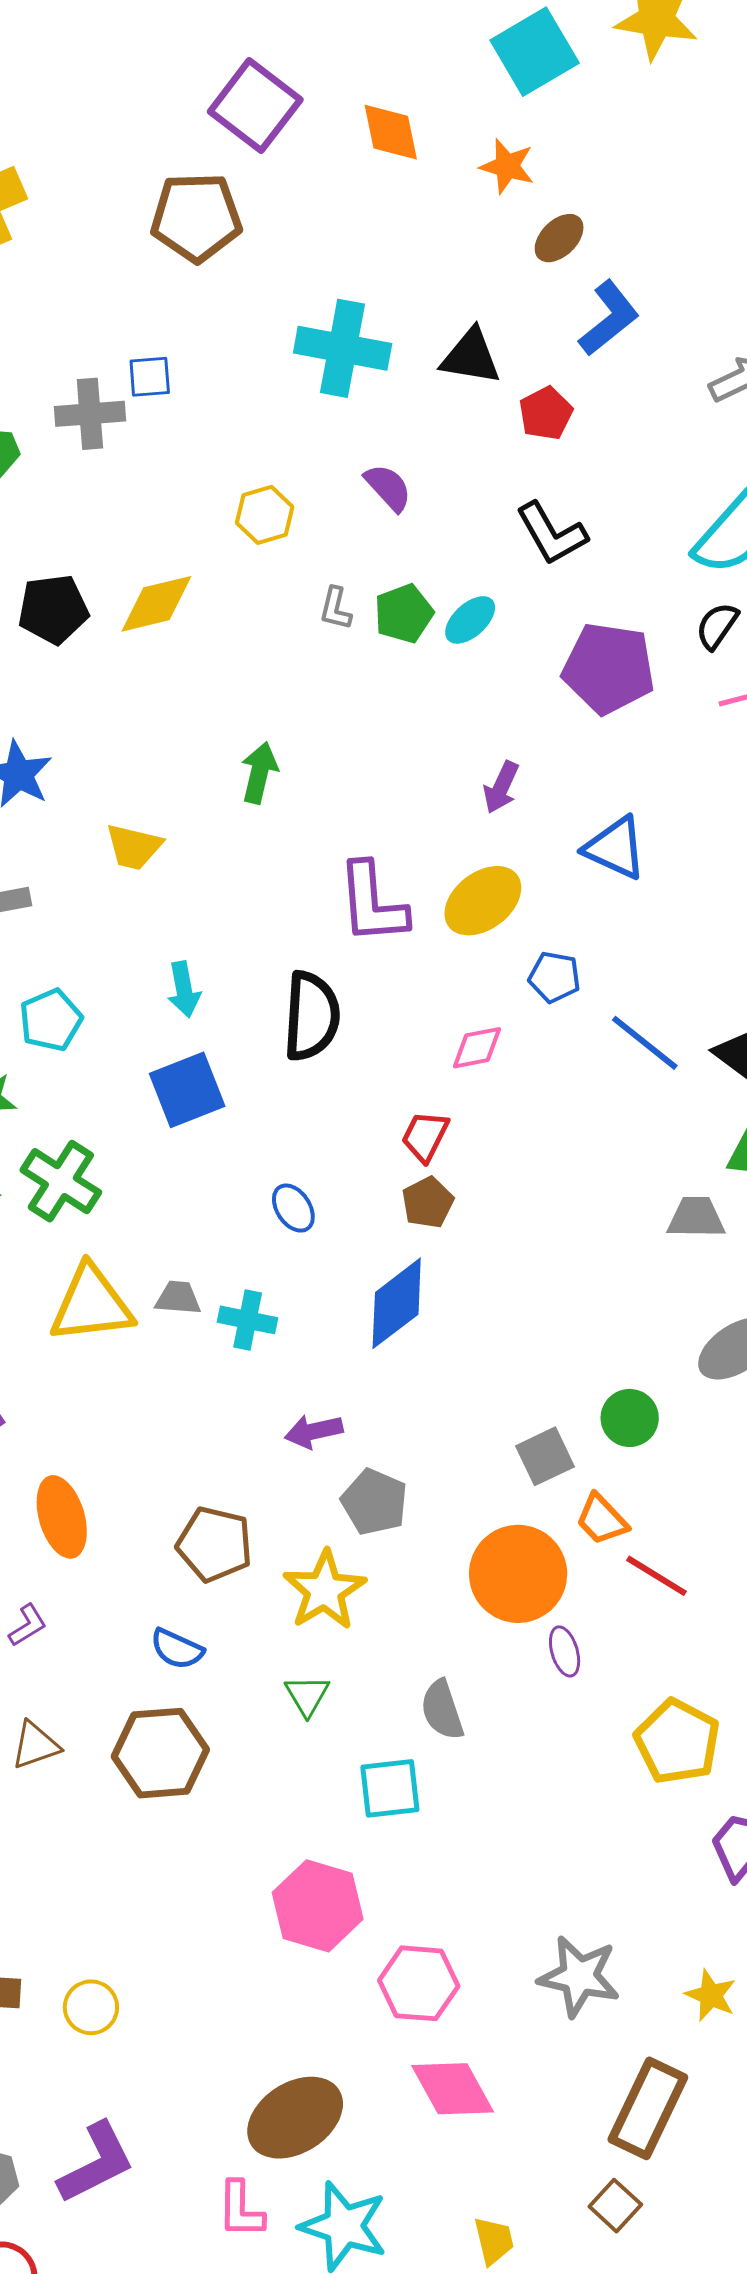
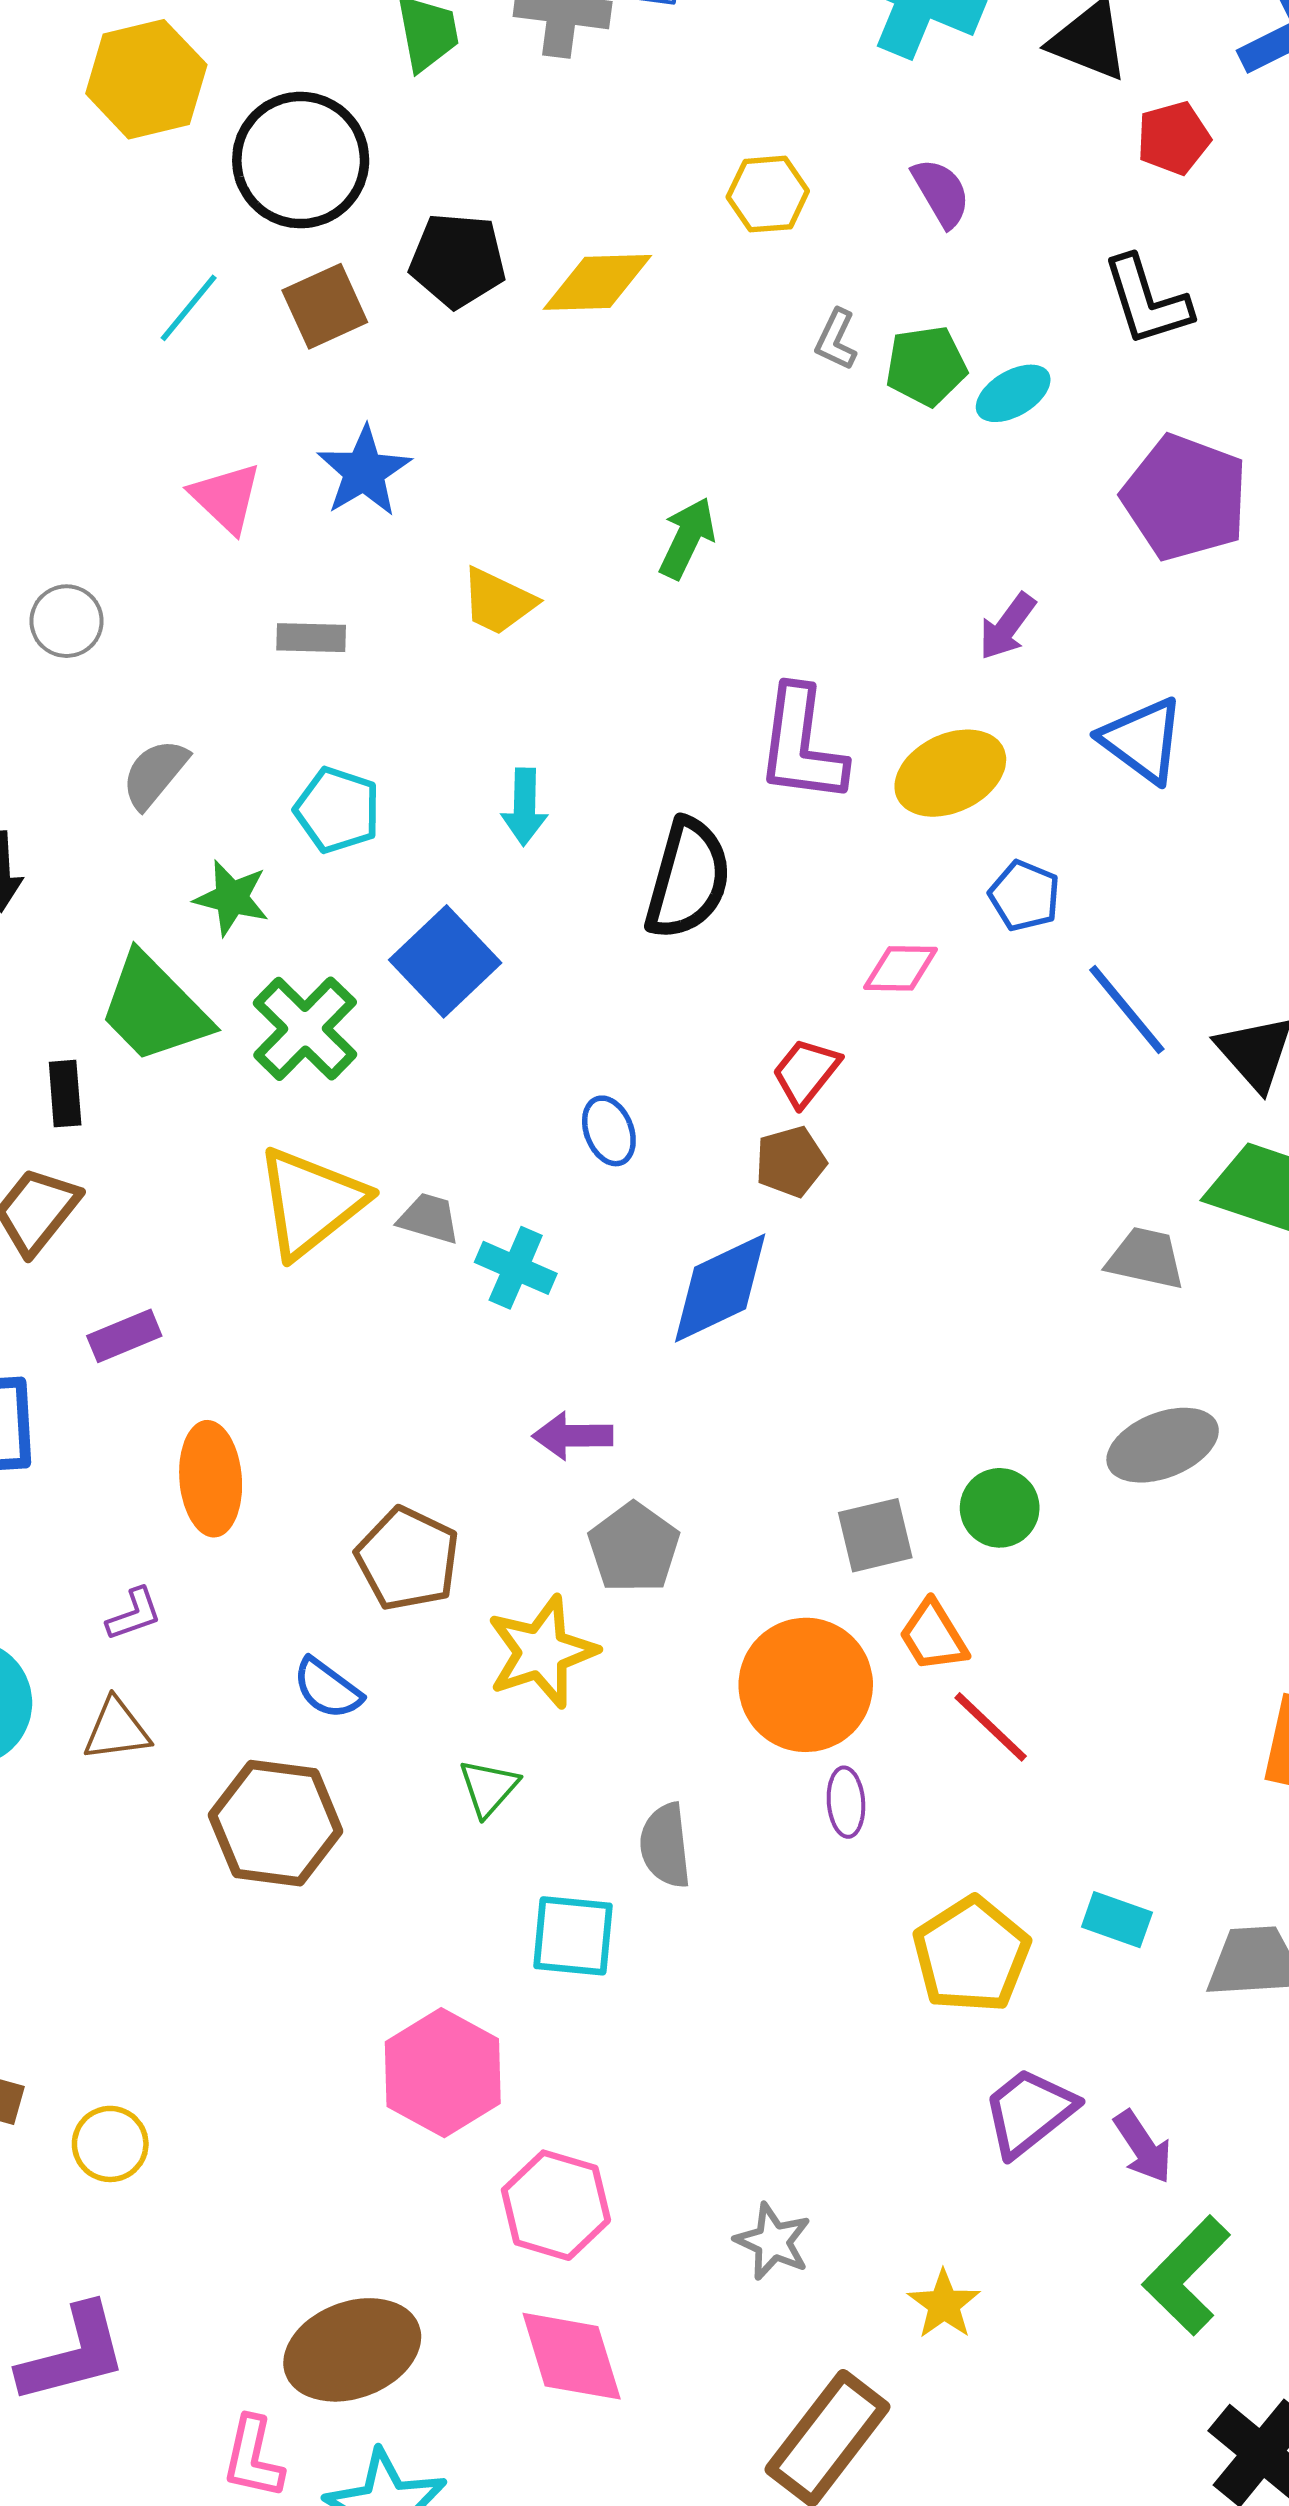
cyan pentagon: (51, 1020) -> (337, 810), turned 30
blue square: (187, 1090) -> (445, 961), moved, turned -34
yellow triangle: (91, 1304) -> (311, 1202), turned -44
brown triangle: (35, 1745) -> (117, 1730), moved
gray star: (579, 1976) -> (773, 2241), size x0.7

